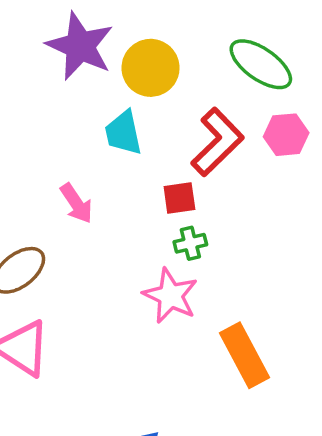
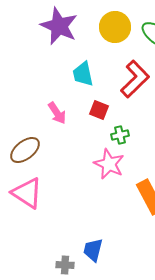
yellow circle: (151, 68) -> (115, 27), moved
red square: (179, 198) -> (99, 110), moved, turned 30

